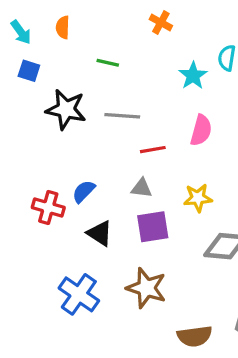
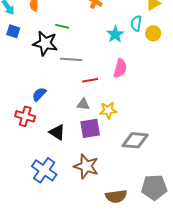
black star: (66, 109) -> (45, 43), moved
blue semicircle: (84, 191) -> (39, 94), moved
yellow star: (198, 198) -> (108, 110), moved

